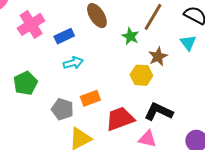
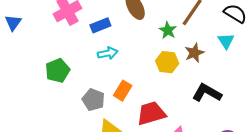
yellow hexagon: (141, 75) -> (167, 62), moved
orange rectangle: (90, 98) -> (123, 91), turned -42
black L-shape: (159, 112) -> (207, 93), moved

